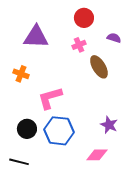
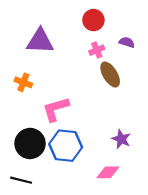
pink cross: (79, 45) -> (97, 50), moved
black circle: (27, 129) -> (30, 144), size x1.4

